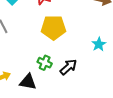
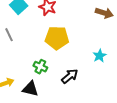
green cross: (45, 63) -> (40, 67), moved

